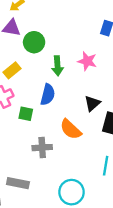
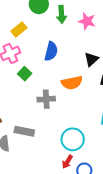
green arrow: (57, 66) -> (62, 14), moved
green square: (26, 114) -> (25, 74), moved, turned 32
orange semicircle: (71, 129) -> (72, 83), turned -55

